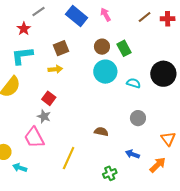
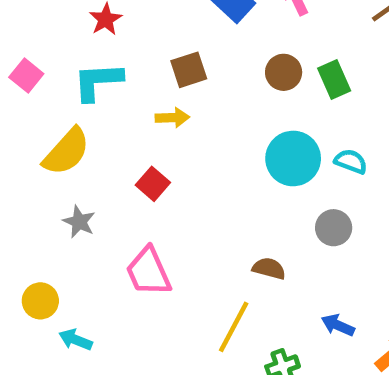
cyan circle: (105, 72) -> (293, 158), moved
gray star: (44, 116) -> (79, 222), moved
gray circle: (138, 118) -> (334, 228), moved
pink trapezoid: (34, 138) -> (148, 272), moved
yellow line: (69, 158) -> (234, 327), moved

